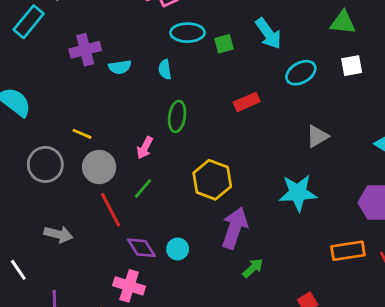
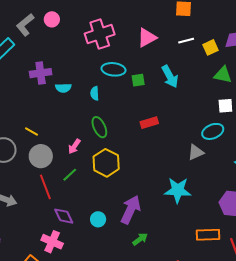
cyan ellipse: (301, 73) -> (213, 131), moved
green ellipse: (177, 116) -> (99, 127), turned -40
yellow hexagon: (212, 180) -> (106, 163), moved
cyan circle: (178, 249) -> (98, 219), moved

